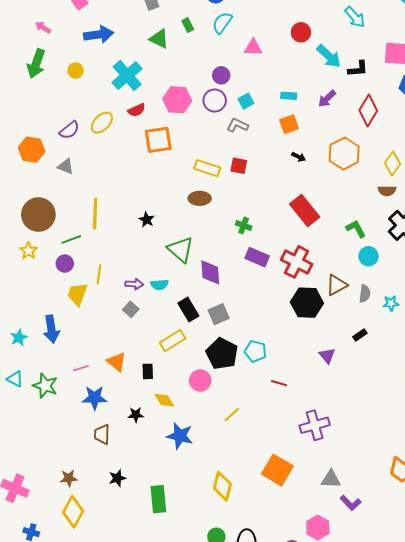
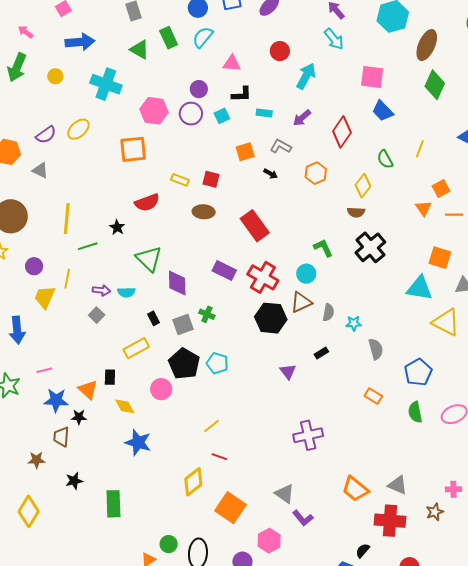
green rectangle: (188, 25) -> (169, 38), size x1.5
cyan arrow: (329, 56) -> (306, 76), turned -108
black L-shape: (358, 69) -> (242, 94), moved
cyan cross: (127, 76) -> (106, 84), turned -32
red semicircle: (137, 110) -> (147, 203), moved, size x1.4
orange square: (289, 124) -> (245, 152), moved
gray L-shape: (237, 125) -> (281, 146), moved
orange hexagon: (344, 154) -> (316, 173), size x0.7
yellow rectangle: (207, 168) -> (180, 180), size x0.7
brown ellipse: (200, 198) -> (204, 212), moved
red rectangle: (305, 211) -> (255, 226), moved
green cross: (244, 226) -> (207, 314), moved
green line: (71, 239) -> (88, 246), moved
cyan circle: (369, 256) -> (306, 274), moved
black rectangle: (188, 309) -> (153, 318), size x0.6
orange triangle: (117, 362) -> (88, 390), moved
red line: (279, 383) -> (219, 457), moved
black star: (136, 415) -> (79, 417), moved
yellow line: (232, 415) -> (212, 426), moved
purple cross: (315, 425) -> (308, 435), moved
orange square: (277, 470) -> (230, 508), moved
brown star: (69, 478) -> (37, 460), moved
gray triangle: (331, 479) -> (285, 494), turned 30
yellow diamond: (222, 486) -> (193, 482), moved, turned 36

